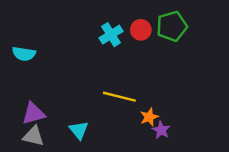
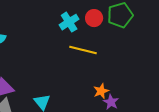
yellow line: (119, 97) -> (83, 50), moved

